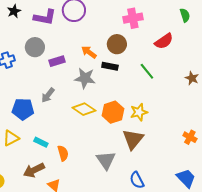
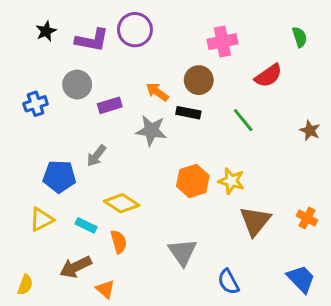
yellow diamond: (84, 109) -> (122, 203), moved
yellow star: (139, 112) -> (231, 181), turned 30
brown triangle: (133, 139) -> (255, 221), moved

